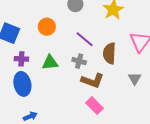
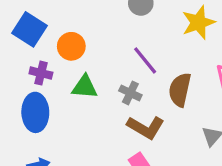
orange circle: (47, 27) -> (71, 46), moved

